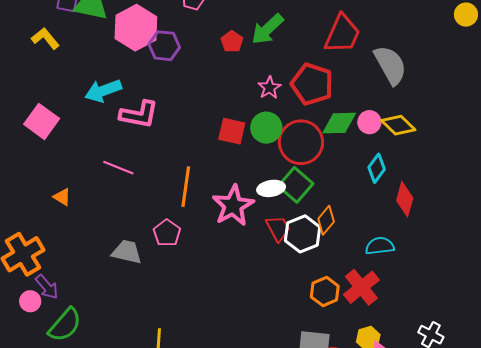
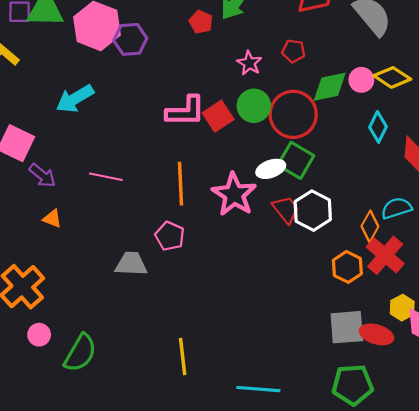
red pentagon: (312, 84) -> (293, 51), size x0.5
pink L-shape: (139, 114) -> (185, 111), moved
red square: (232, 131) -> (218, 116), turned -36
orange diamond: (326, 220) -> (370, 226), moved
purple arrow: (47, 287) -> (42, 175), moved

